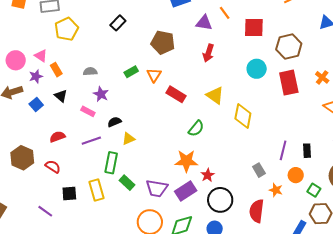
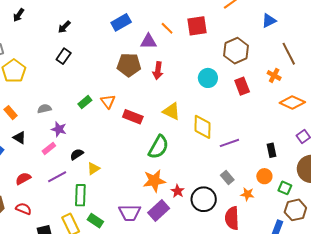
red square: (254, 28) -> (197, 26), moved
brown pentagon: (163, 42) -> (129, 65), moved
red rectangle: (289, 83) -> (242, 86), size x0.7
pink rectangle: (88, 111) -> (49, 148), turned -56
green semicircle: (196, 128) -> (158, 147), size x1.4
purple line: (283, 150) -> (229, 143), moved, turned 66
green rectangle: (127, 183) -> (95, 221), moved
black circle: (220, 200) -> (204, 199), moved

